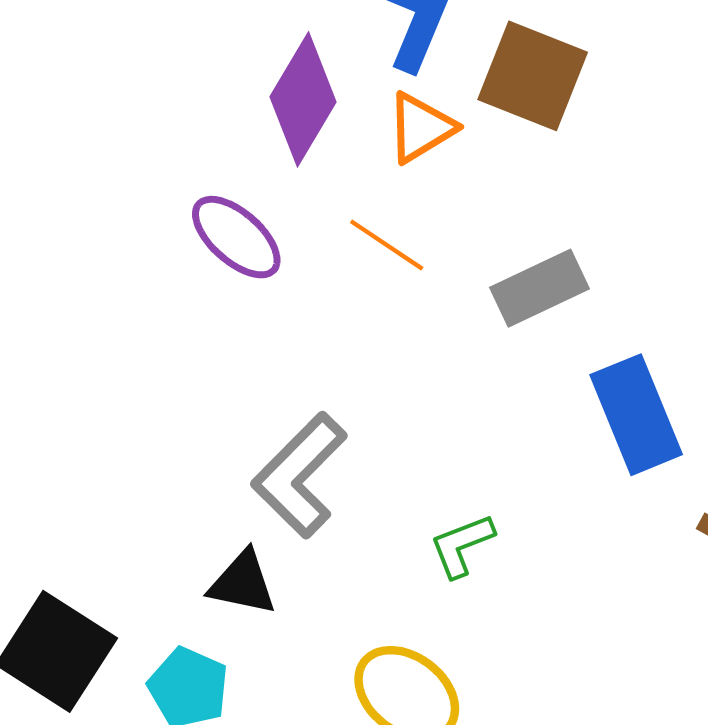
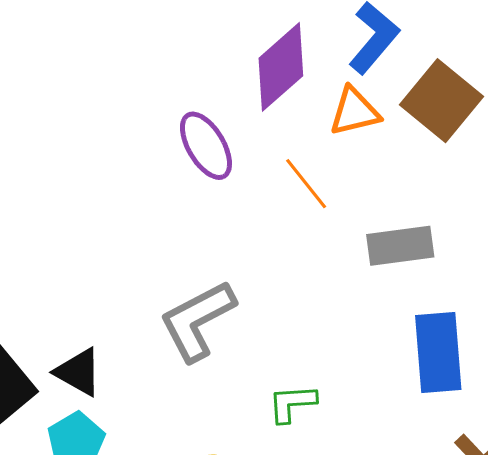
black triangle: (243, 583) -> (78, 372), moved

